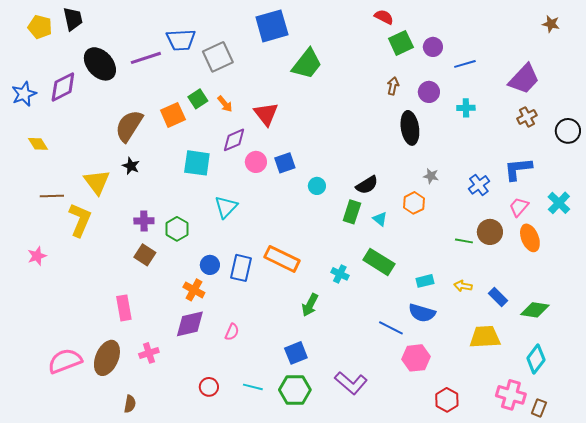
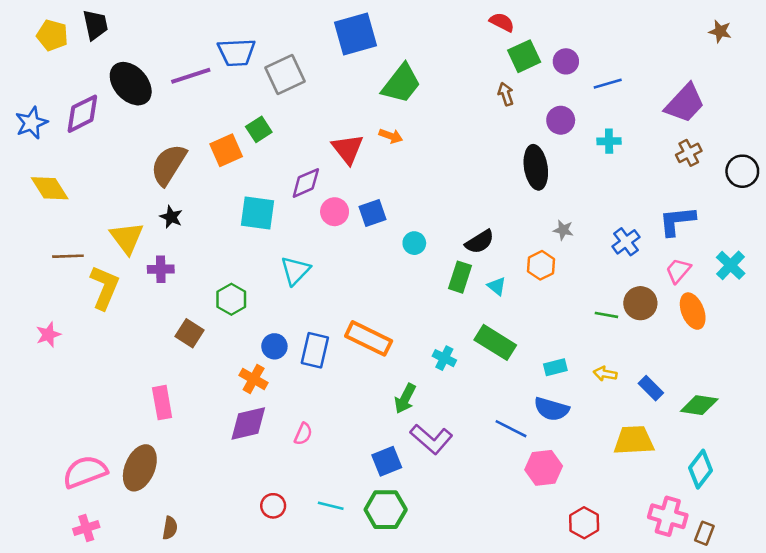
brown arrow: (393, 86) -> (506, 94), moved, turned -30
orange arrow: (225, 104) -> (391, 136), moved, turned -30
yellow diamond: (38, 144) -> (50, 188), size x1.4
purple cross: (144, 221) -> (161, 269), moved
pink cross: (149, 353) -> (86, 528), moved
purple L-shape: (351, 383) -> (431, 439), moved

